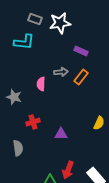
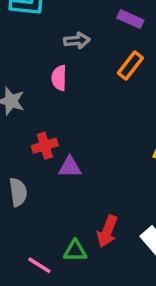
gray arrow: (61, 72) -> (77, 41), moved
purple triangle: (61, 134) -> (70, 167), moved

